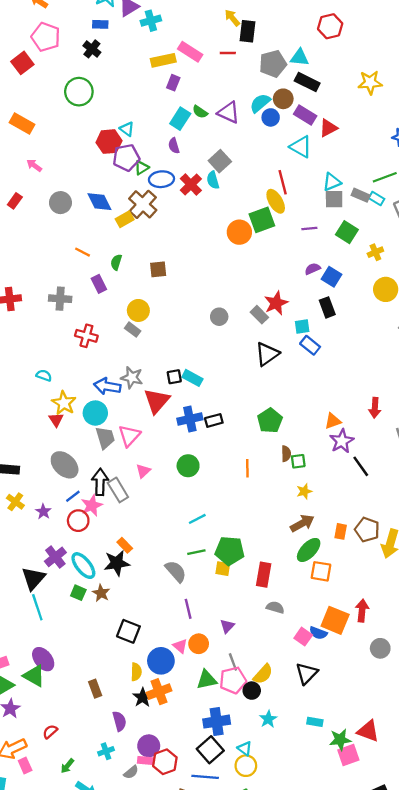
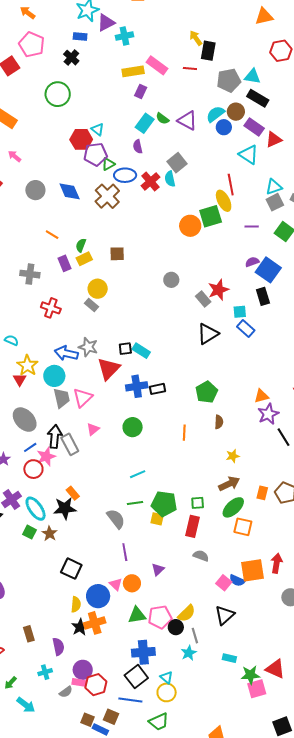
gray square: (334, 199) -> (275, 202), turned -30
yellow rectangle: (125, 219) -> (84, 259), moved
blue square: (332, 277) -> (268, 270), size x1.4
gray circle: (219, 317) -> (171, 280), moved
green square: (298, 461) -> (198, 503), moved
orange square: (335, 620) -> (253, 570), turned -35
gray line: (233, 662) -> (195, 636), moved
brown rectangle: (95, 689) -> (29, 634), moved

